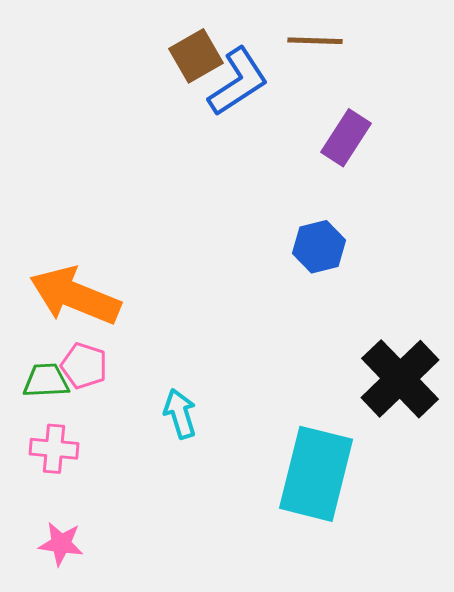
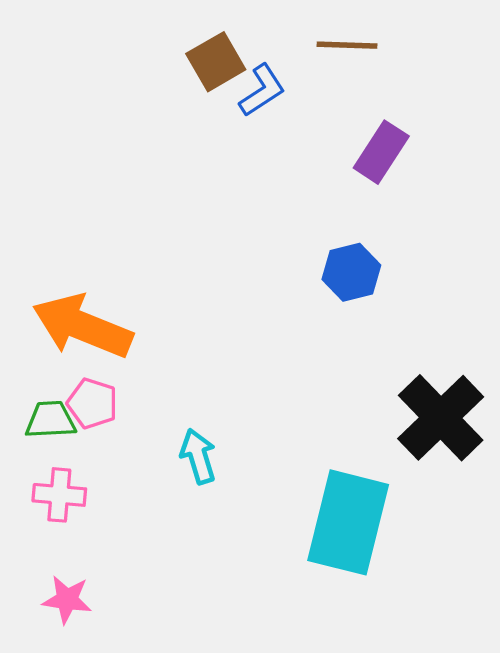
blue L-shape: (238, 82) -> (262, 90), size x0.7

